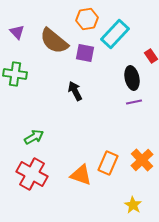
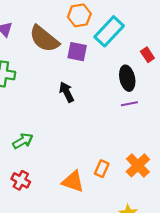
orange rectangle: (108, 163) -> (102, 169), size x0.7
red cross: (32, 174) -> (21, 180), size x0.6

